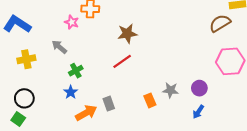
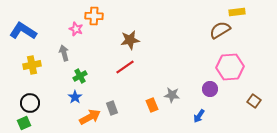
gray arrow: (59, 47) -> (64, 53), turned 35
purple circle: (199, 88) -> (210, 89), moved
green square: (18, 119) -> (24, 123), turned 32

